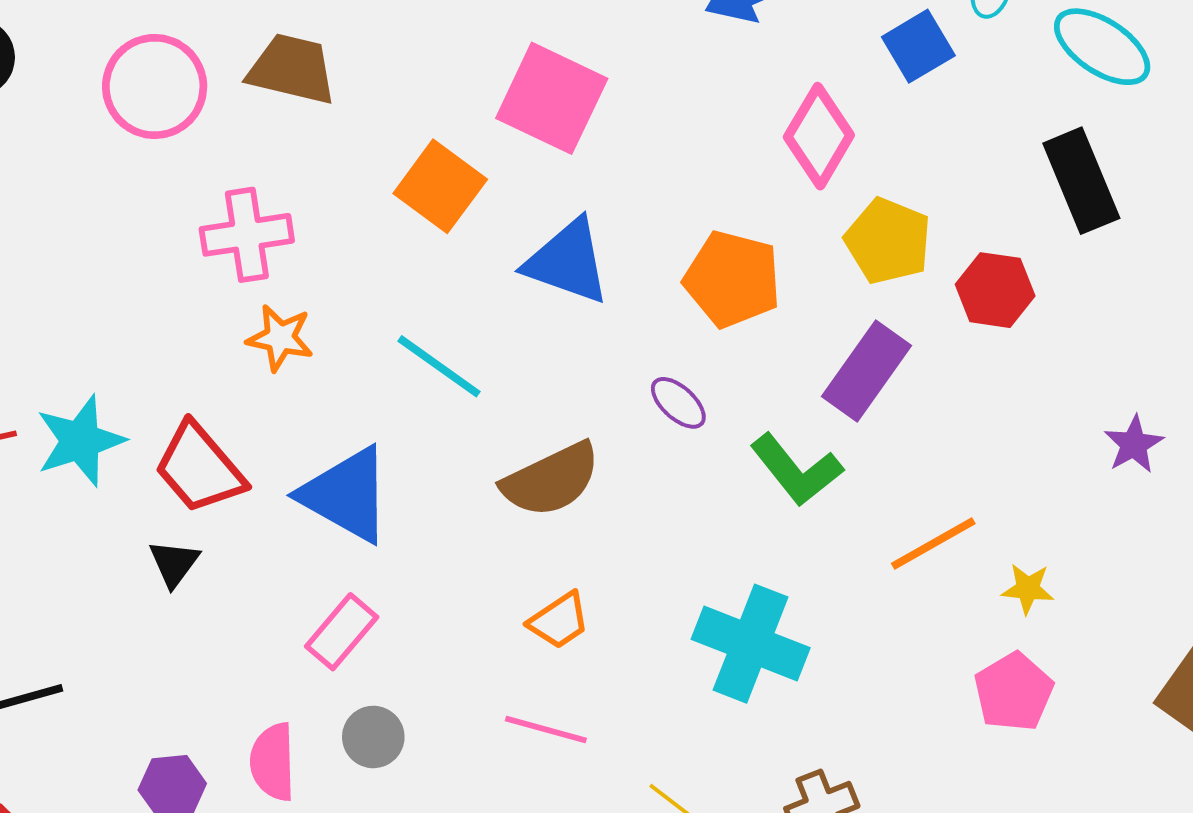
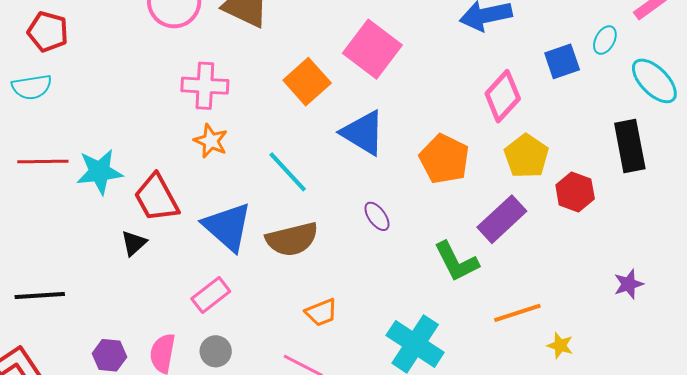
purple ellipse: (678, 403) -> (377, 216), moved
brown semicircle: (551, 480) -> (292, 239), moved

